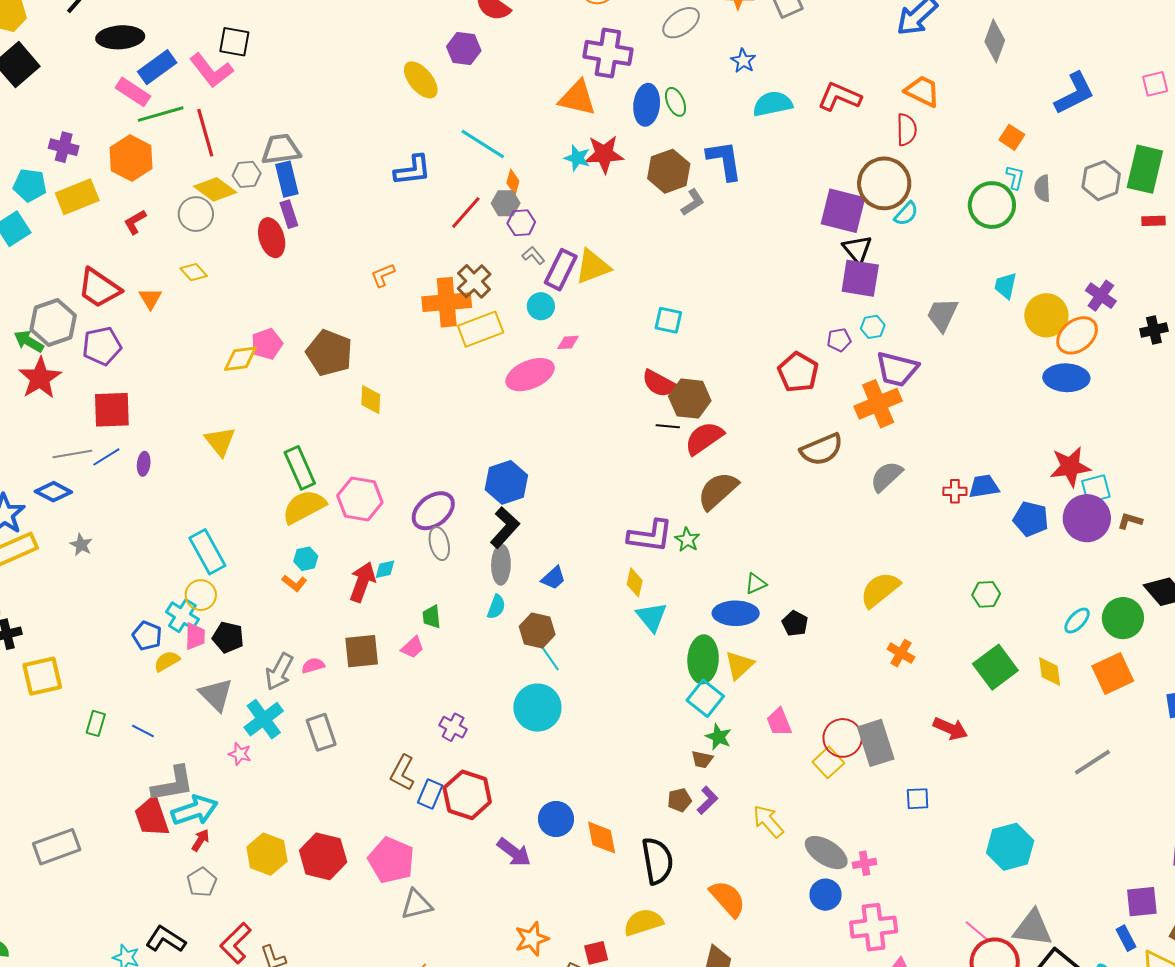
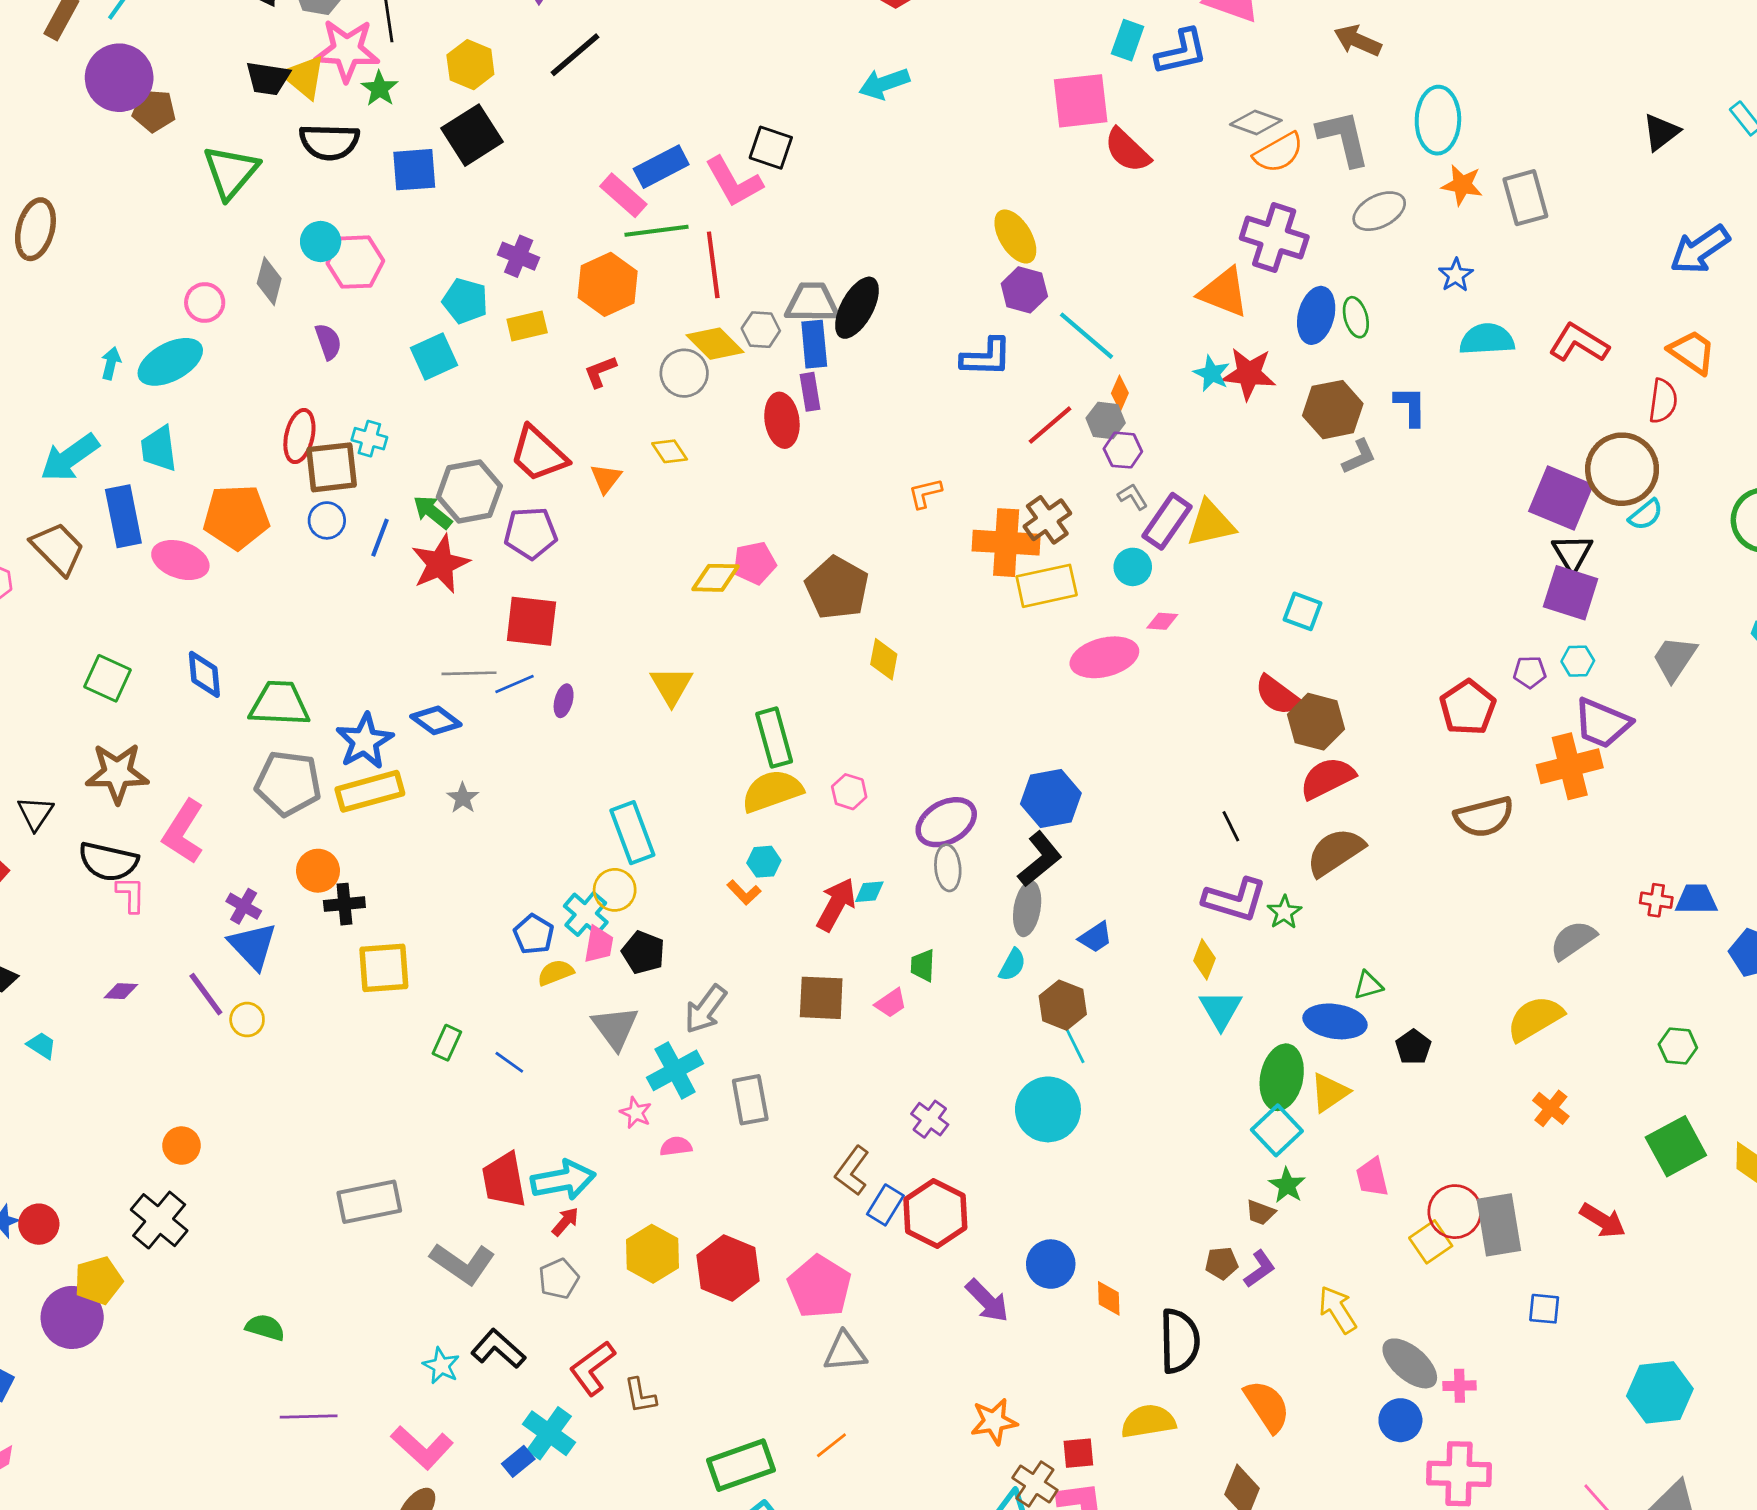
black ellipse: (120, 37) -> (857, 308), moved, turned -66
purple hexagon: (464, 49) -> (1024, 290), moved
blue L-shape: (724, 160) -> (1410, 406), size x0.7
yellow rectangle: (77, 197) -> (527, 326), size x0.7
black line: (668, 426) -> (1231, 826), moved, turned 50
gray semicircle: (886, 476) -> (1573, 940), moved
pink hexagon: (360, 499) -> (849, 792), size x0.6
pink semicircle: (313, 666) -> (676, 1146), moved
gray L-shape: (173, 784) -> (463, 1263), moved, turned 36
orange diamond: (602, 838) -> (1109, 1298), size x0.7

